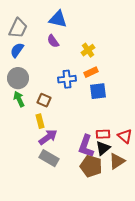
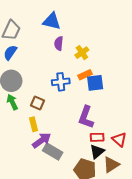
purple semicircle: (53, 41) -> (59, 43), moved, turned 40
blue square: (98, 91) -> (95, 83), moved
purple L-shape: (86, 146) -> (86, 117), moved
gray rectangle: (49, 158) -> (53, 152), moved

